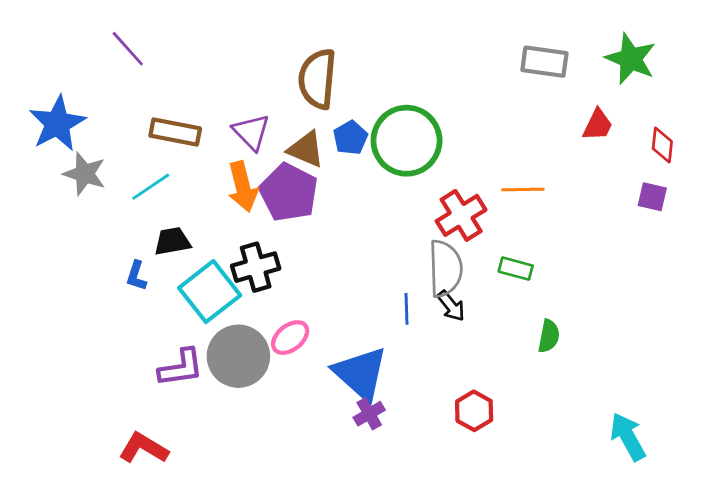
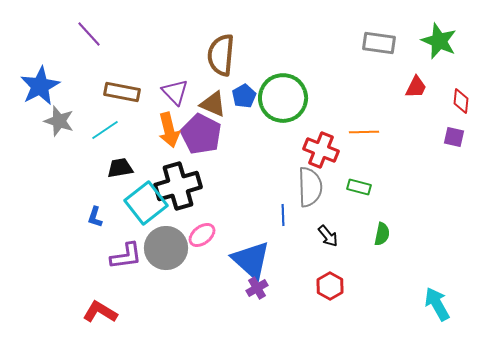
red cross: (461, 215) -> (321, 150), turned -36
black cross: (256, 267) -> (178, 186), size x1.4
blue L-shape: (136, 276) -> (95, 217), moved
black arrow: (451, 306) -> (328, 236), moved

